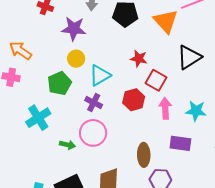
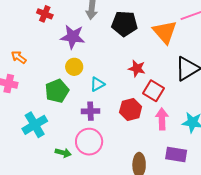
orange arrow: (20, 51) -> (19, 57), size x0.7
cyan triangle: (100, 75) -> (97, 84), size x0.7
purple cross: (94, 103) -> (90, 111), turned -30

